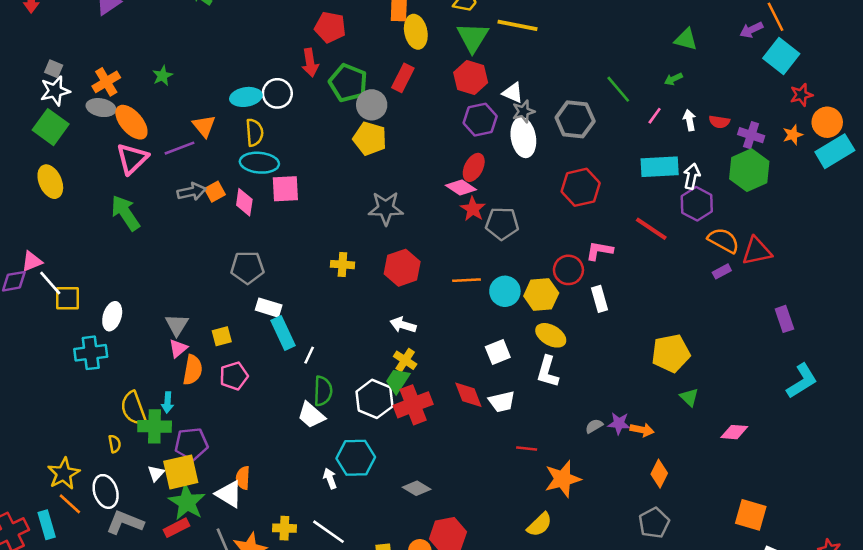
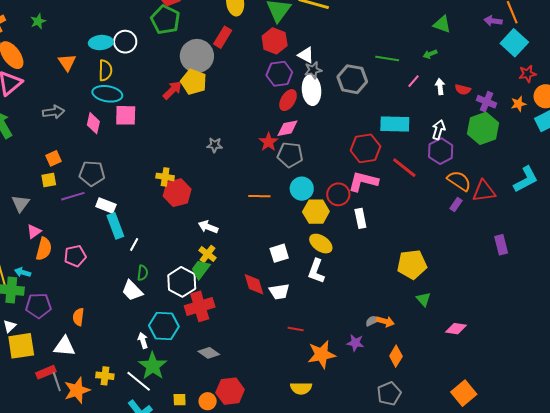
purple arrow: (751, 30) -> (493, 21), turned 30
red arrow: (310, 63) -> (172, 90), moved, turned -130
green pentagon: (348, 83) -> (165, 20), moved
green line: (618, 89) -> (387, 59), turned -45
gray circle: (372, 105) -> (197, 56), size x1.4
purple line: (180, 148) -> (73, 196), moved
red ellipse: (474, 167) -> (288, 100), moved
cyan rectangle: (660, 167) -> (395, 124), moved
red hexagon: (581, 187) -> (365, 148), moved
pink diamond: (461, 188) -> (287, 128), moved, turned -50
orange square: (215, 192) -> (54, 158), moved
gray star: (386, 208) -> (215, 145), moved, size x0.6
pink L-shape: (599, 251) -> (363, 181), size x1.4
red hexagon: (402, 268) -> (177, 193), moved
purple rectangle: (722, 271) -> (456, 205), turned -32
cyan circle: (505, 291) -> (302, 189), moved
gray triangle: (177, 325) -> (20, 203), moved
yellow square: (222, 336) -> (49, 180), moved
cyan L-shape: (802, 381) -> (526, 179), moved
green semicircle: (323, 391) -> (143, 273), size x0.7
cyan arrow: (167, 402) -> (23, 272), turned 98
red cross: (413, 405) -> (200, 306), moved
purple star: (619, 423) -> (355, 343), moved
gray semicircle: (594, 426) -> (372, 321), moved
yellow square: (181, 472) -> (21, 346), moved
orange semicircle: (243, 478) -> (78, 317), moved
white triangle: (229, 494) -> (64, 346), turned -30
green star: (187, 502) -> (153, 366), moved
orange square: (751, 515) -> (464, 393), turned 30
yellow semicircle: (540, 525) -> (301, 388), turned 40
red rectangle: (177, 528) -> (46, 372), moved

